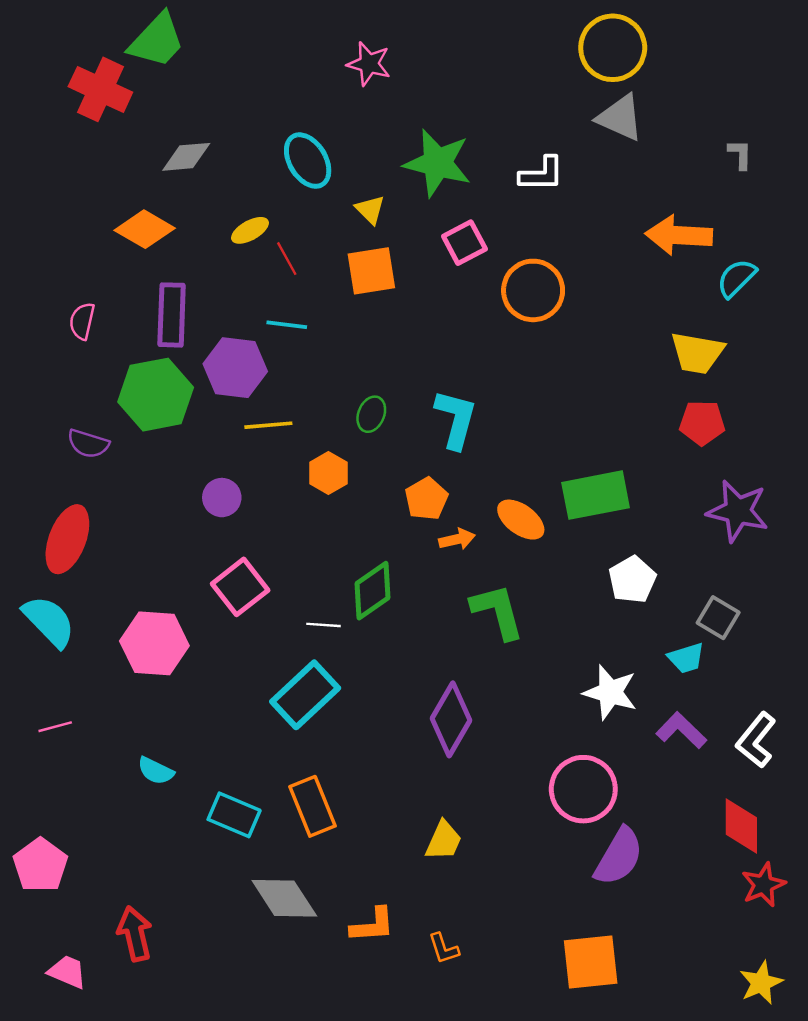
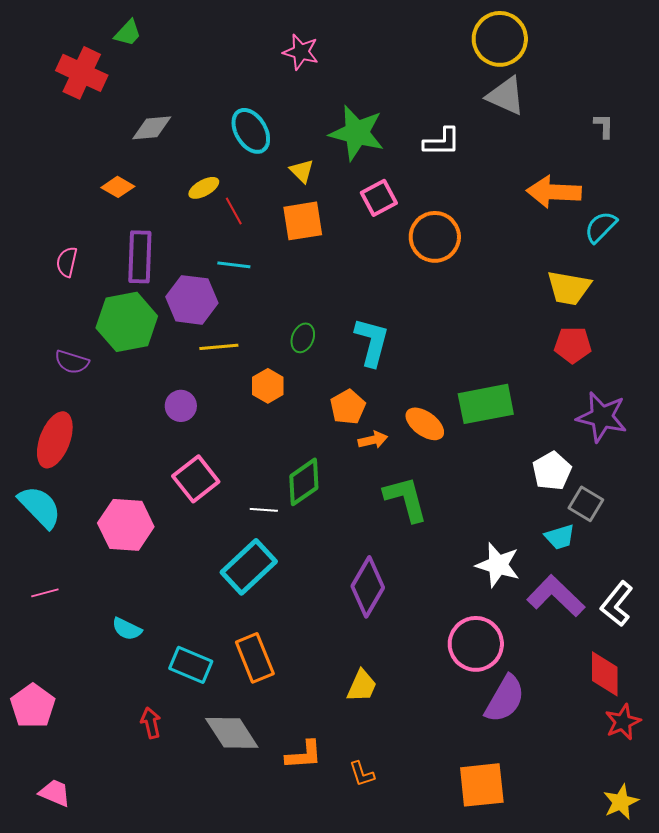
green trapezoid: (157, 40) -> (128, 33), size x0.6
orange diamond: (145, 229) -> (118, 187), size x0.7
white pentagon: (632, 580) -> (552, 471), moved
purple L-shape: (681, 730) -> (556, 596), size x1.4
red arrow: (135, 934) -> (151, 723), moved, size x0.7

